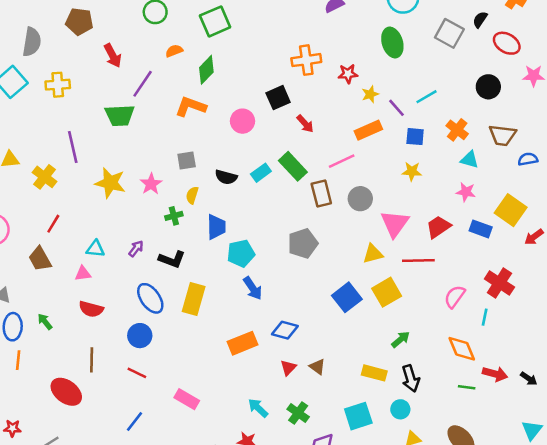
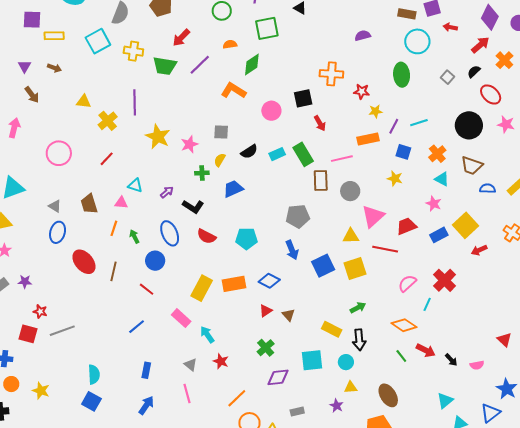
gray square: (449, 33) -> (447, 77), size x0.6
red arrow: (113, 56) -> (181, 38), turned 60
black circle: (488, 87) -> (469, 125), size x1.4
purple line: (396, 108) -> (394, 126), turned 56
green trapezoid: (120, 115) -> (165, 66), moved
black semicircle: (226, 177) -> (249, 152), turned -60
blue trapezoid: (216, 227) -> (233, 189), turned -125
blue rectangle: (481, 229) -> (439, 235), turned -60
cyan pentagon: (241, 253) -> (246, 239), moved
brown trapezoid: (40, 259) -> (89, 204), moved
blue arrow: (253, 288) -> (292, 250), moved
yellow rectangle: (194, 299) -> (202, 288), moved
red semicircle: (91, 309) -> (207, 236), moved
green arrow: (45, 322) -> (134, 236), moved
orange diamond: (462, 349) -> (404, 325), turned -45
orange line: (18, 360) -> (114, 228), moved
green line: (467, 387) -> (401, 356), turned 32
red ellipse: (66, 392) -> (84, 262), moved
cyan arrow: (258, 408) -> (207, 335), moved

